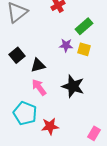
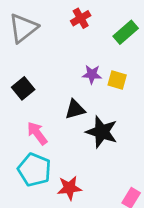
green rectangle: (84, 26) -> (126, 32), moved
black triangle: (38, 65) -> (75, 109), moved
pink arrow: (39, 87) -> (37, 133), moved

